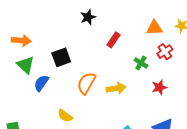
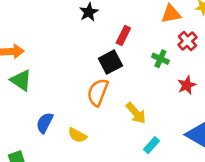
black square: (61, 57) -> (110, 62), moved
blue semicircle: (41, 83) -> (45, 123), moved
yellow arrow: (116, 88) -> (136, 113), moved, turned 66

